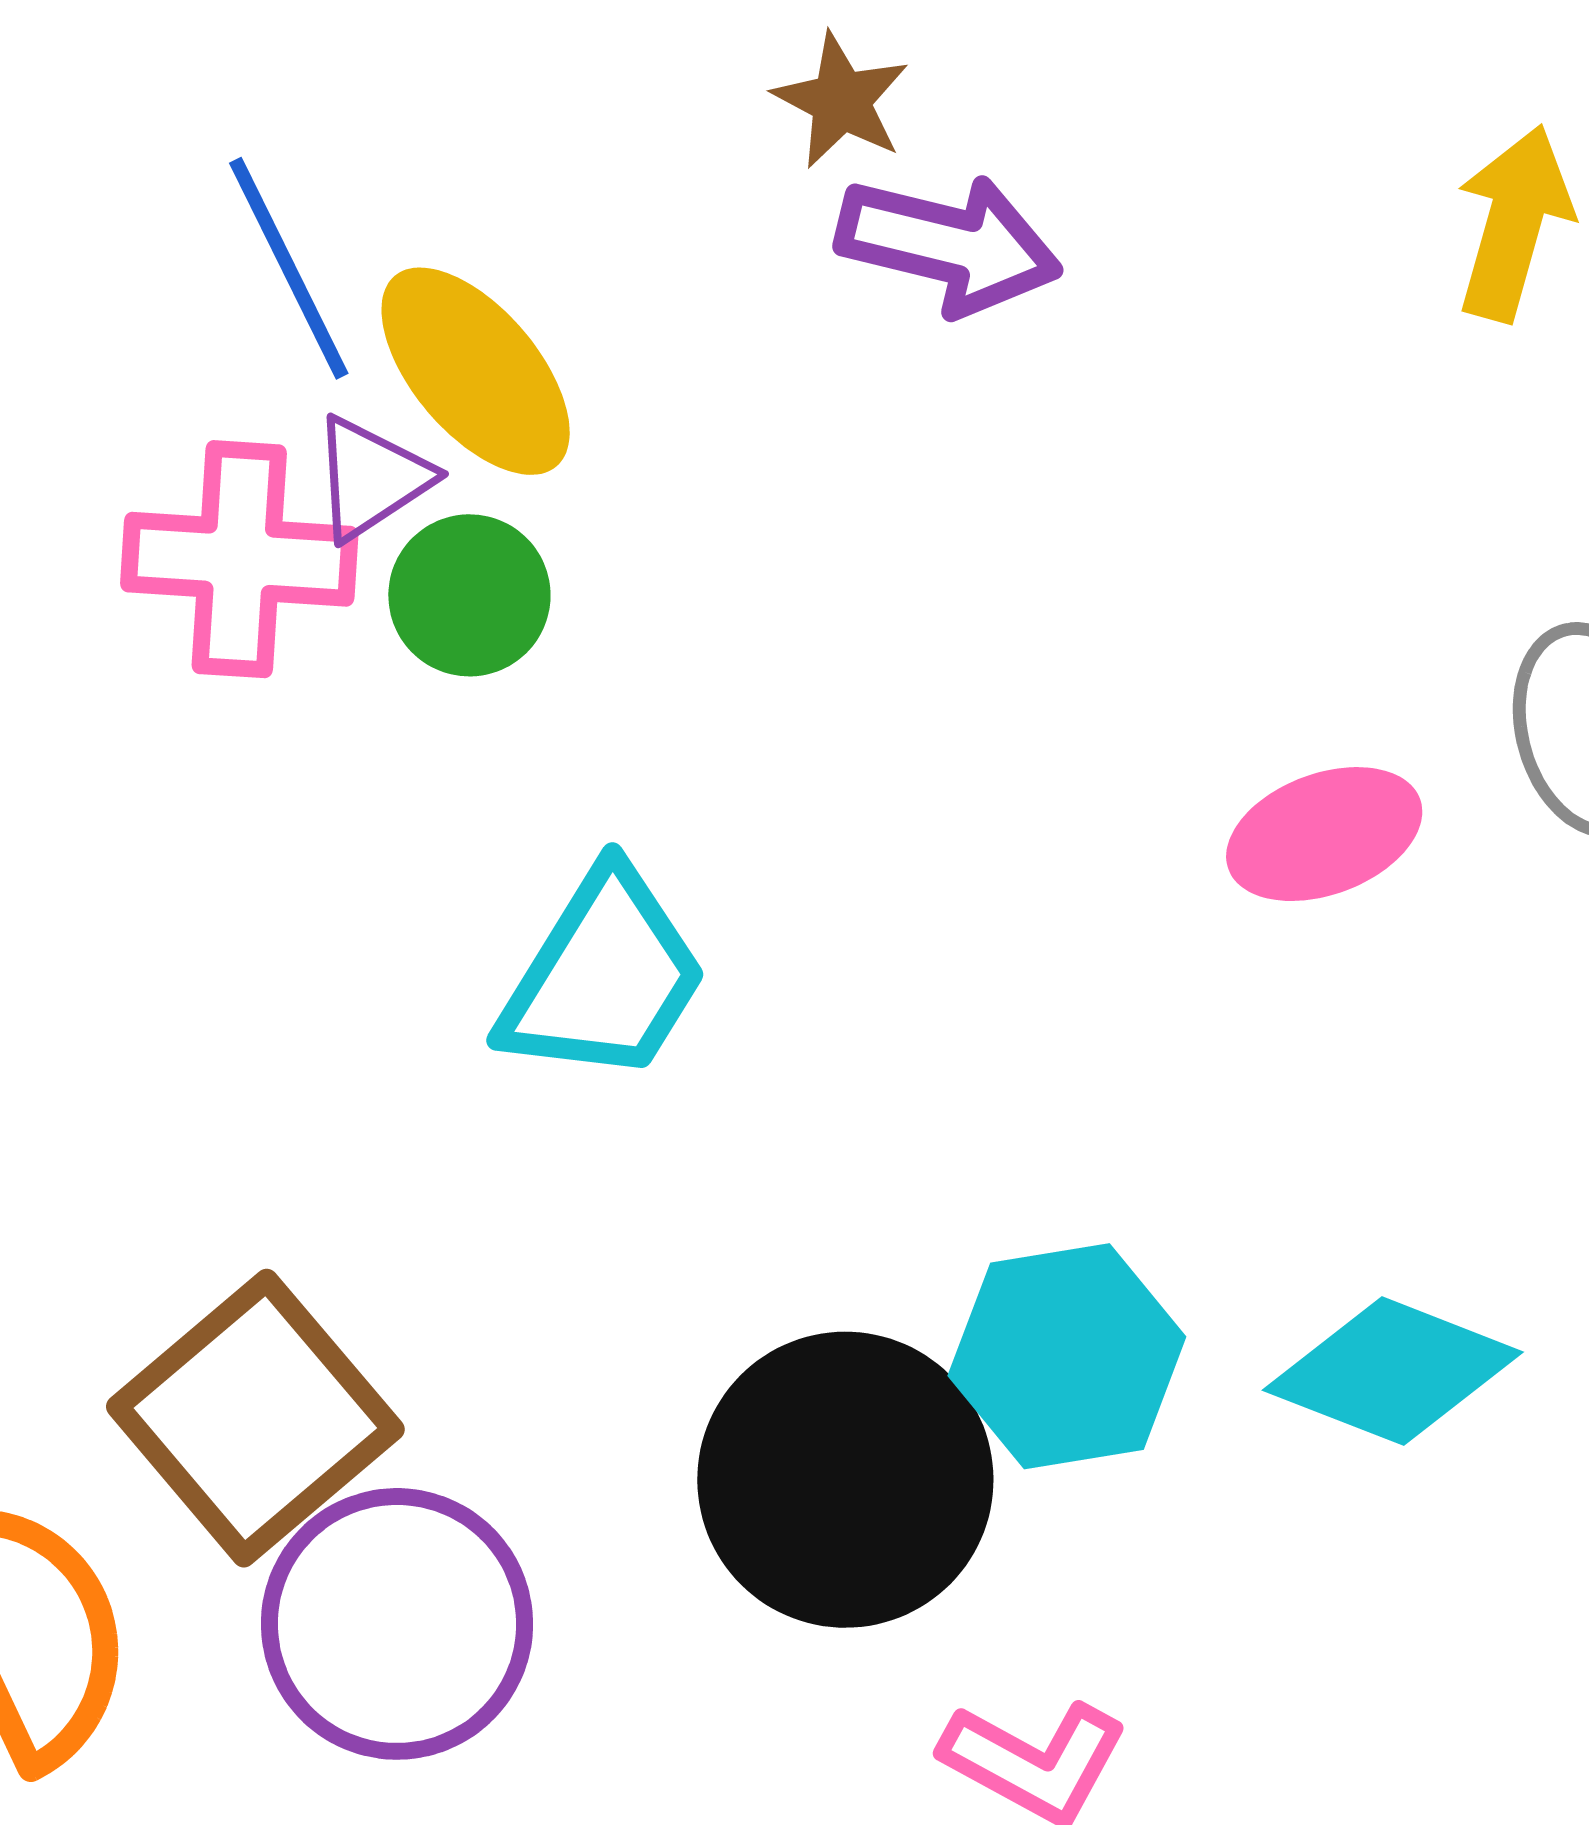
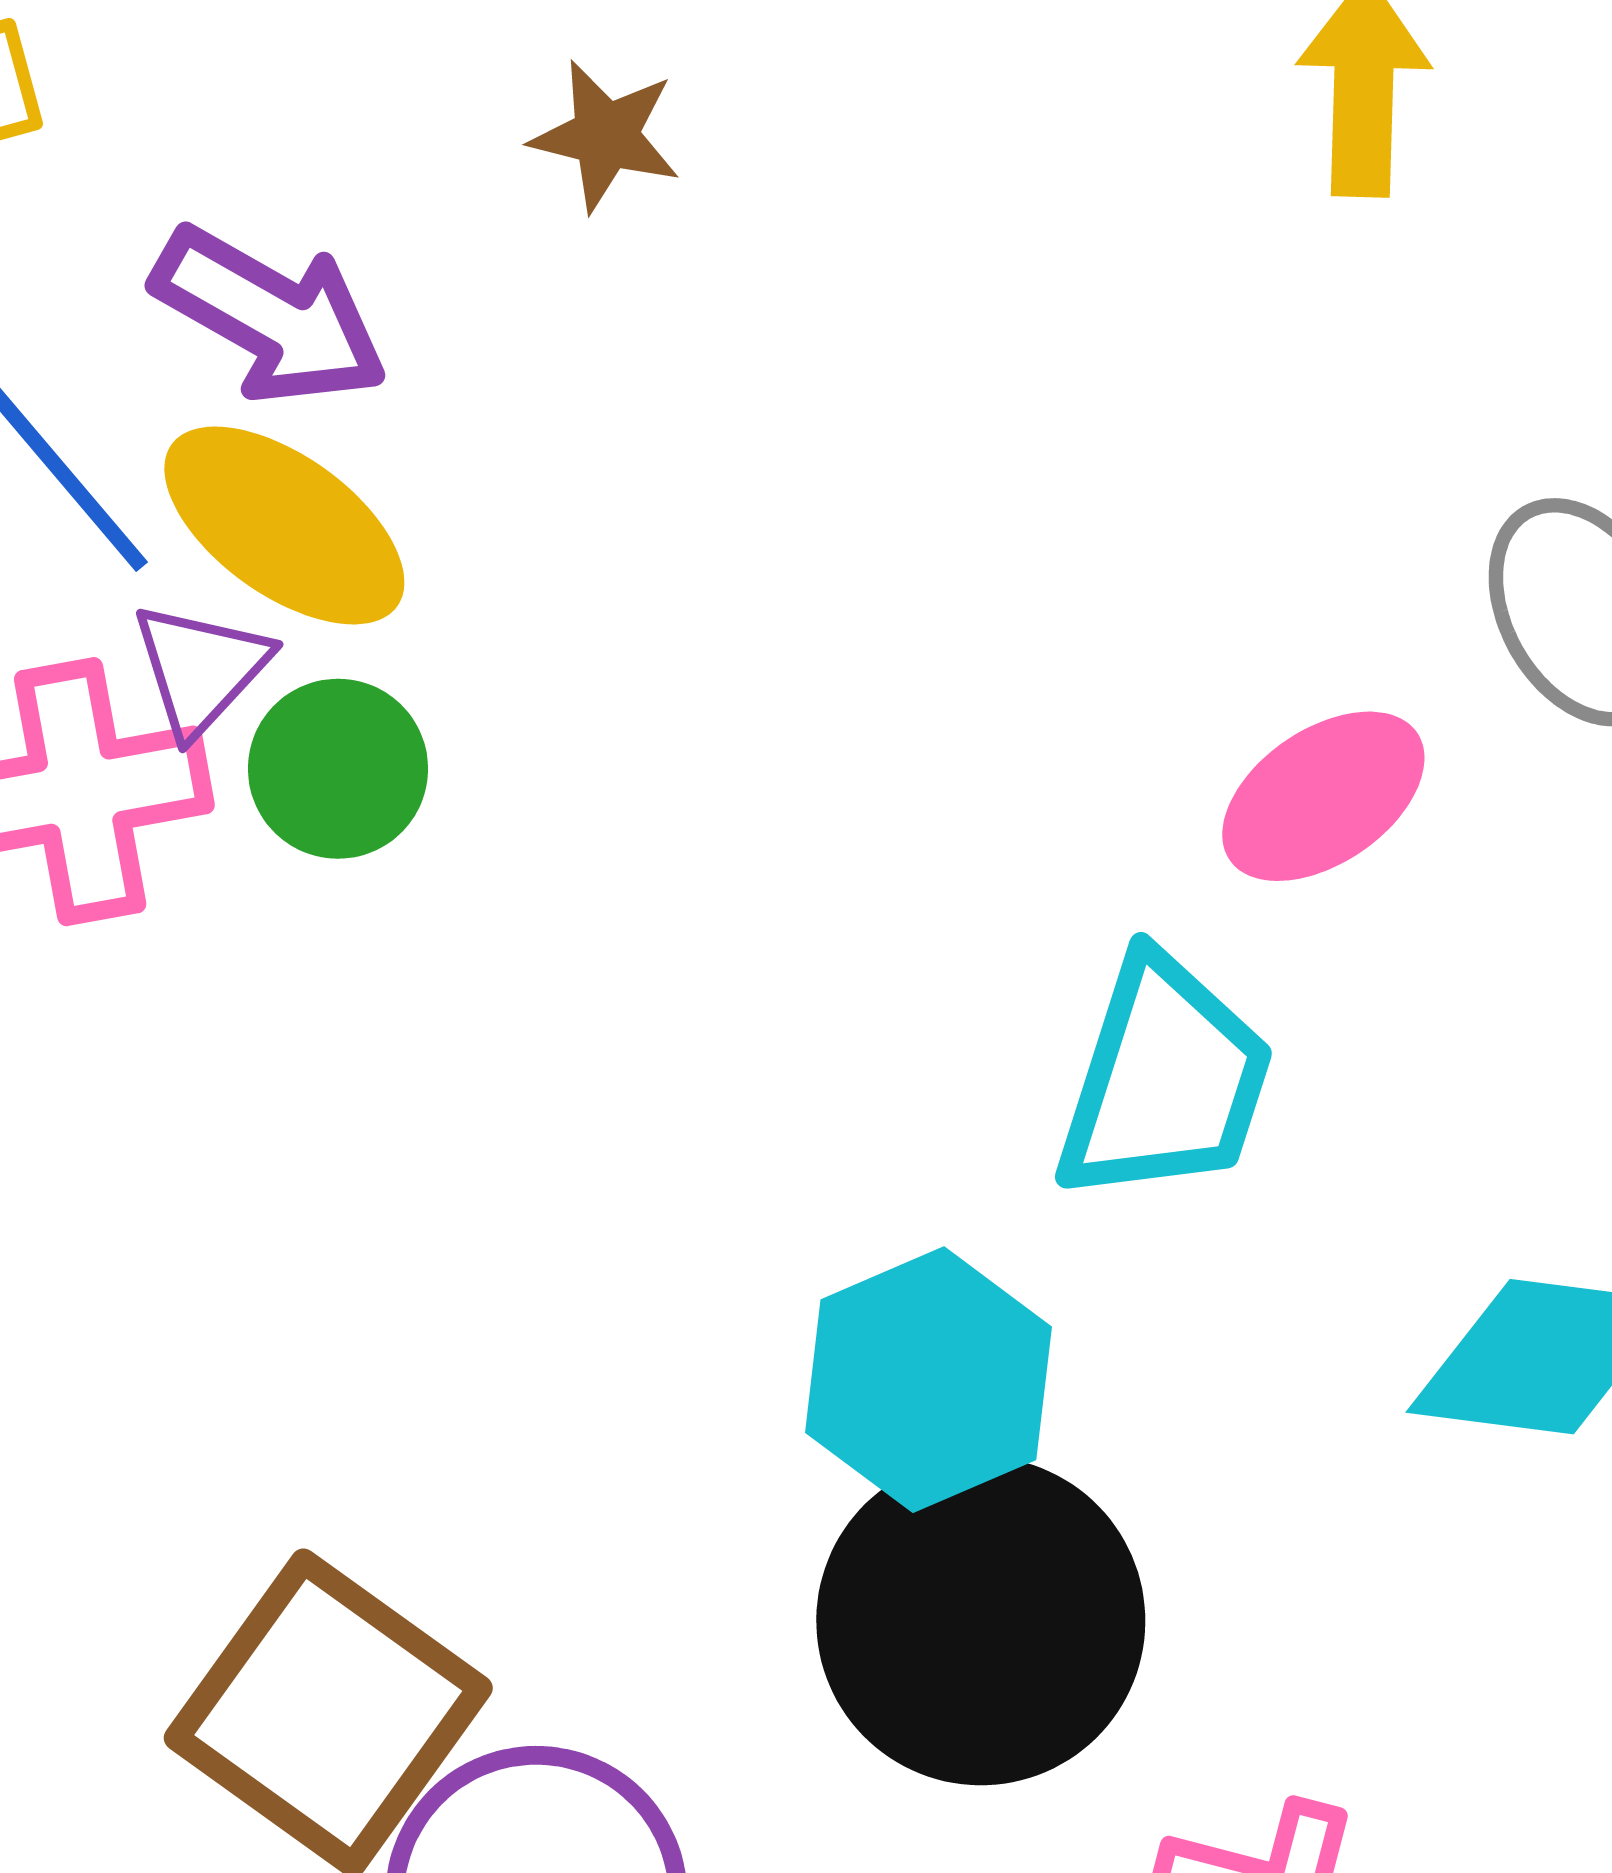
purple arrow: (949, 244) -> (270, 316), moved, turned 30
cyan trapezoid: (604, 977) -> (1165, 1080), moved
cyan hexagon: (1067, 1356) -> (928, 1380), moved

